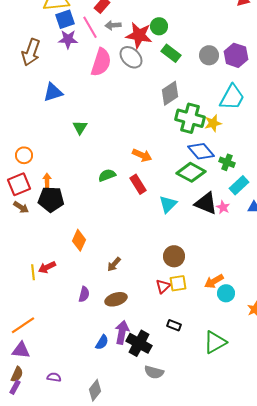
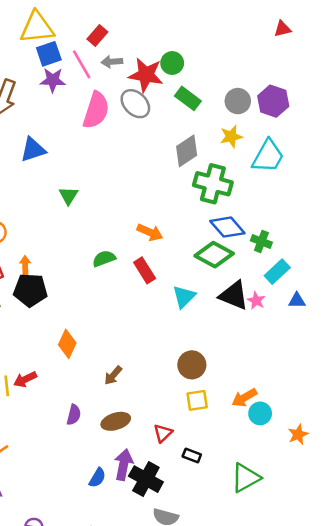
yellow star: (213, 123) -> (231, 137), moved
red triangle: (163, 286) -> (163, 433), moved

